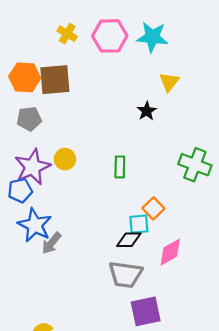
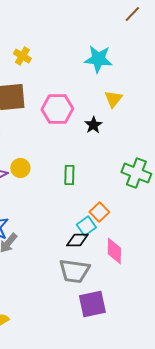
pink hexagon: (110, 36) -> (57, 109), moved
cyan square: (139, 224) -> (86, 226), turned -30
pink diamond: (170, 252) -> (114, 251), turned -60

